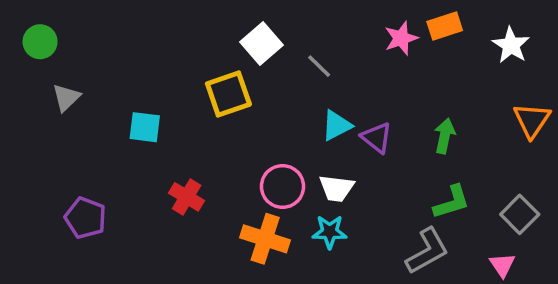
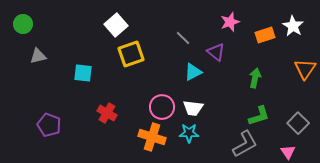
orange rectangle: (445, 26) -> (265, 35), moved
white square: (262, 43) -> (116, 25), moved
gray triangle: (66, 98) -> (38, 56), turned 30
purple triangle: (377, 138) -> (216, 52), moved

